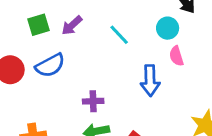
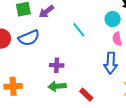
cyan line: (119, 35) -> (79, 30), moved
blue arrow: (150, 81) -> (111, 63), moved

